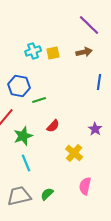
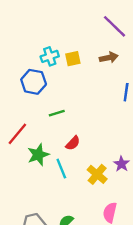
blue hexagon: (19, 86) -> (34, 82), moved
purple star: (95, 129) -> (121, 164), moved
cyan line: (26, 163) -> (61, 169), moved

